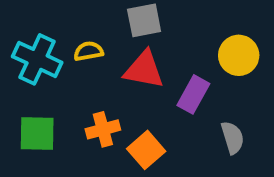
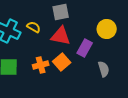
yellow semicircle: (88, 51) -> (34, 27), turned 40
orange square: (146, 150) -> (62, 62), moved

